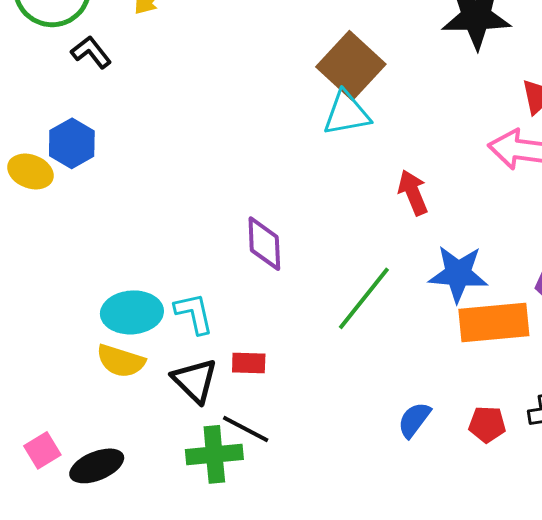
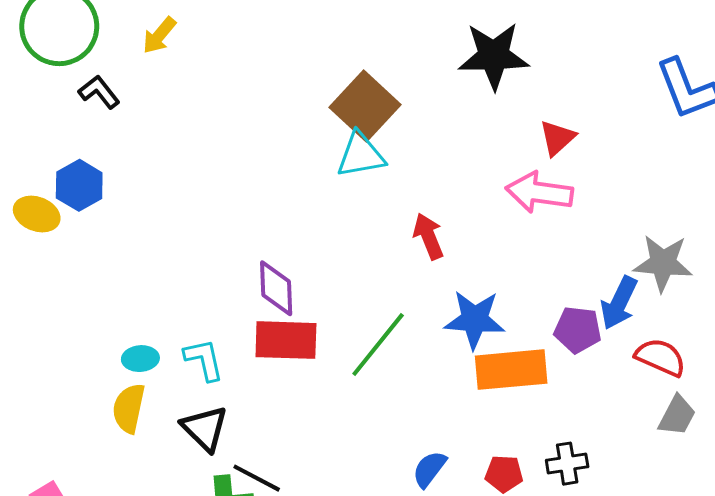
cyan ellipse: (132, 312) -> (140, 359), size x0.6
yellow semicircle: (121, 361) -> (129, 408), turned 84
red rectangle: (249, 363) -> (286, 340), moved, size x1.8

